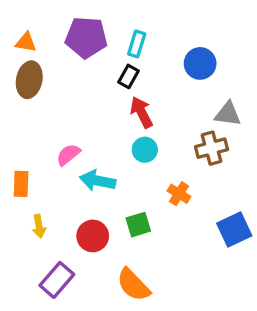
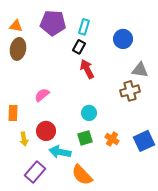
cyan circle: (145, 150) -> (89, 113), moved
cyan arrow: (98, 181) -> (60, 152), moved
orange cross: (179, 194) -> (112, 139), moved
red circle: (93, 236) -> (46, 131), moved

